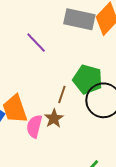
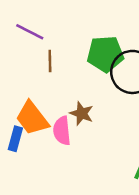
brown line: (62, 94) -> (50, 61), moved

